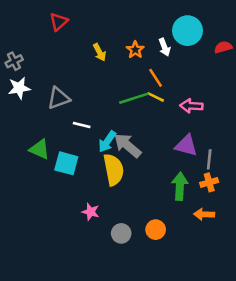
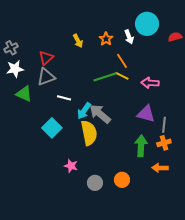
red triangle: (59, 22) -> (46, 58), moved
green triangle: (40, 149) -> (24, 94), moved
cyan square: (66, 163) -> (52, 128), turned 30

